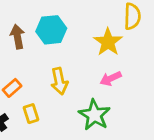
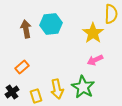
yellow arrow: (59, 81) -> (57, 89), moved
yellow rectangle: (31, 114) -> (36, 96), moved

